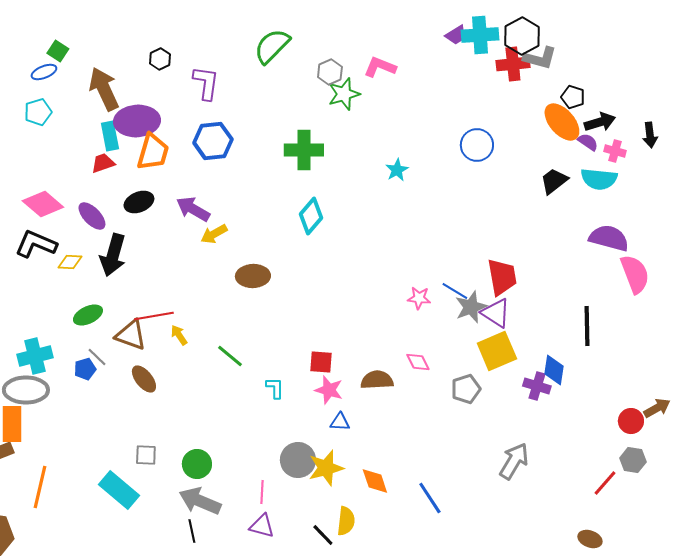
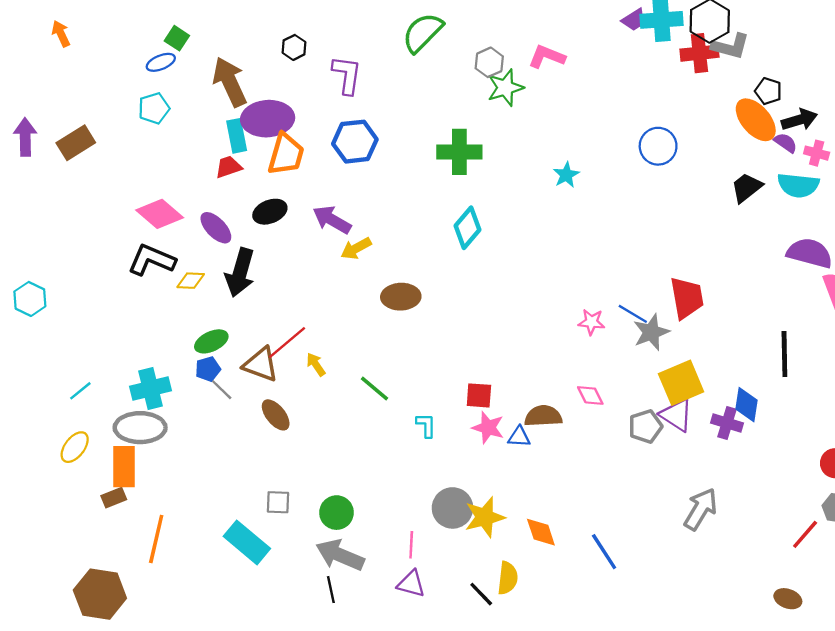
purple triangle: (496, 313) -> (676, 415), moved
red line: (154, 316) -> (287, 343), turned -30
blue pentagon: (85, 369) -> (208, 369), moved
blue triangle: (340, 422) -> (519, 437), moved

